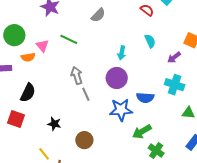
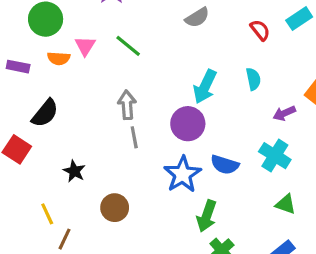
gray semicircle: (98, 15) -> (197, 17), moved
cyan arrow: (122, 53) -> (205, 87), size x1.5
blue star: (121, 110) -> (183, 174), turned 30
green arrow: (142, 132) -> (207, 216), turned -54

